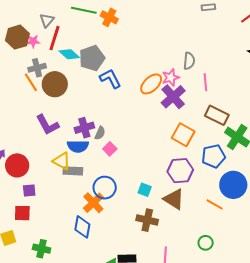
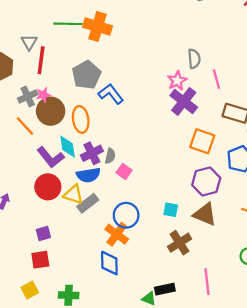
orange cross: (109, 17) -> (97, 26), size x1.4
pink star: (33, 41) -> (43, 95), moved
cyan diamond: (69, 54) -> (68, 147), moved, turned 50
orange line: (31, 82) -> (25, 126), moved
orange ellipse: (151, 84) -> (81, 119), moved, turned -45
red circle: (17, 165) -> (48, 187), moved
gray rectangle: (73, 171) -> (88, 203), turned -30
brown cross: (147, 220) -> (180, 243), turned -35

